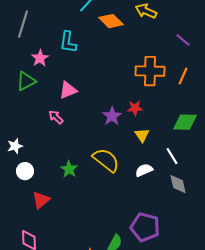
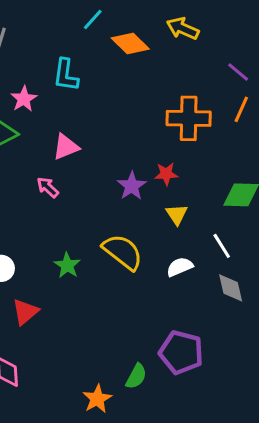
orange line: (183, 76) -> (241, 109), moved

